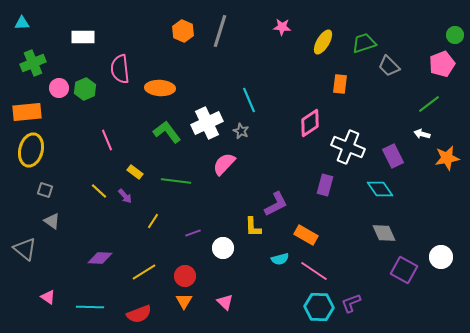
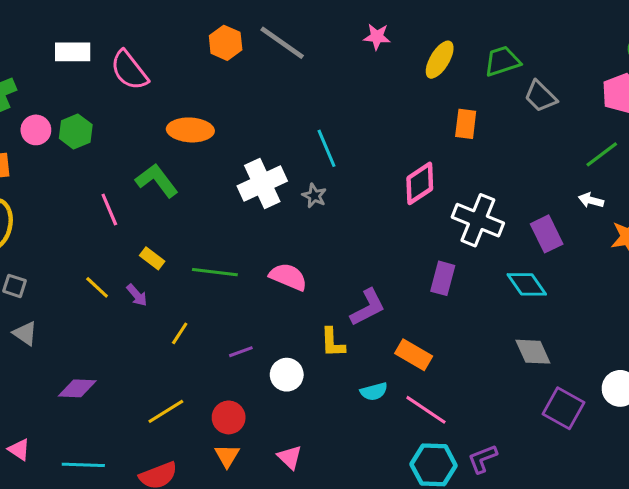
gray line: (220, 31) -> (282, 43), turned -72
pink semicircle: (120, 69) -> (129, 70), moved, turned -32
green L-shape: (167, 132) -> (157, 180), moved
pink semicircle: (224, 164) -> (288, 277), moved, turned 70
purple diamond: (100, 258) -> (77, 388), moved

